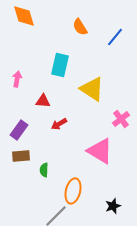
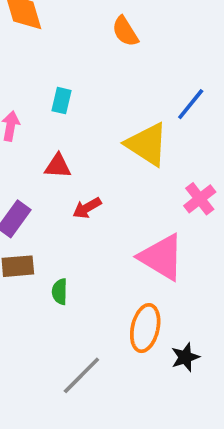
blue line: (115, 37) -> (191, 104), moved
cyan rectangle: (60, 65) -> (61, 101), moved, size x0.6
orange ellipse: (73, 191) -> (145, 328), moved

